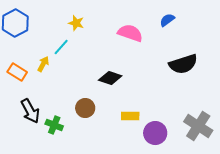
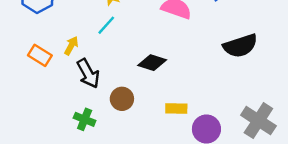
cyan line: (61, 47) -> (106, 25), moved
black arrow: (30, 111) -> (88, 73), moved

